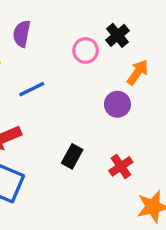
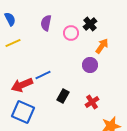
purple semicircle: (22, 34) -> (46, 23), moved
blue line: (32, 89) -> (43, 75), moved

